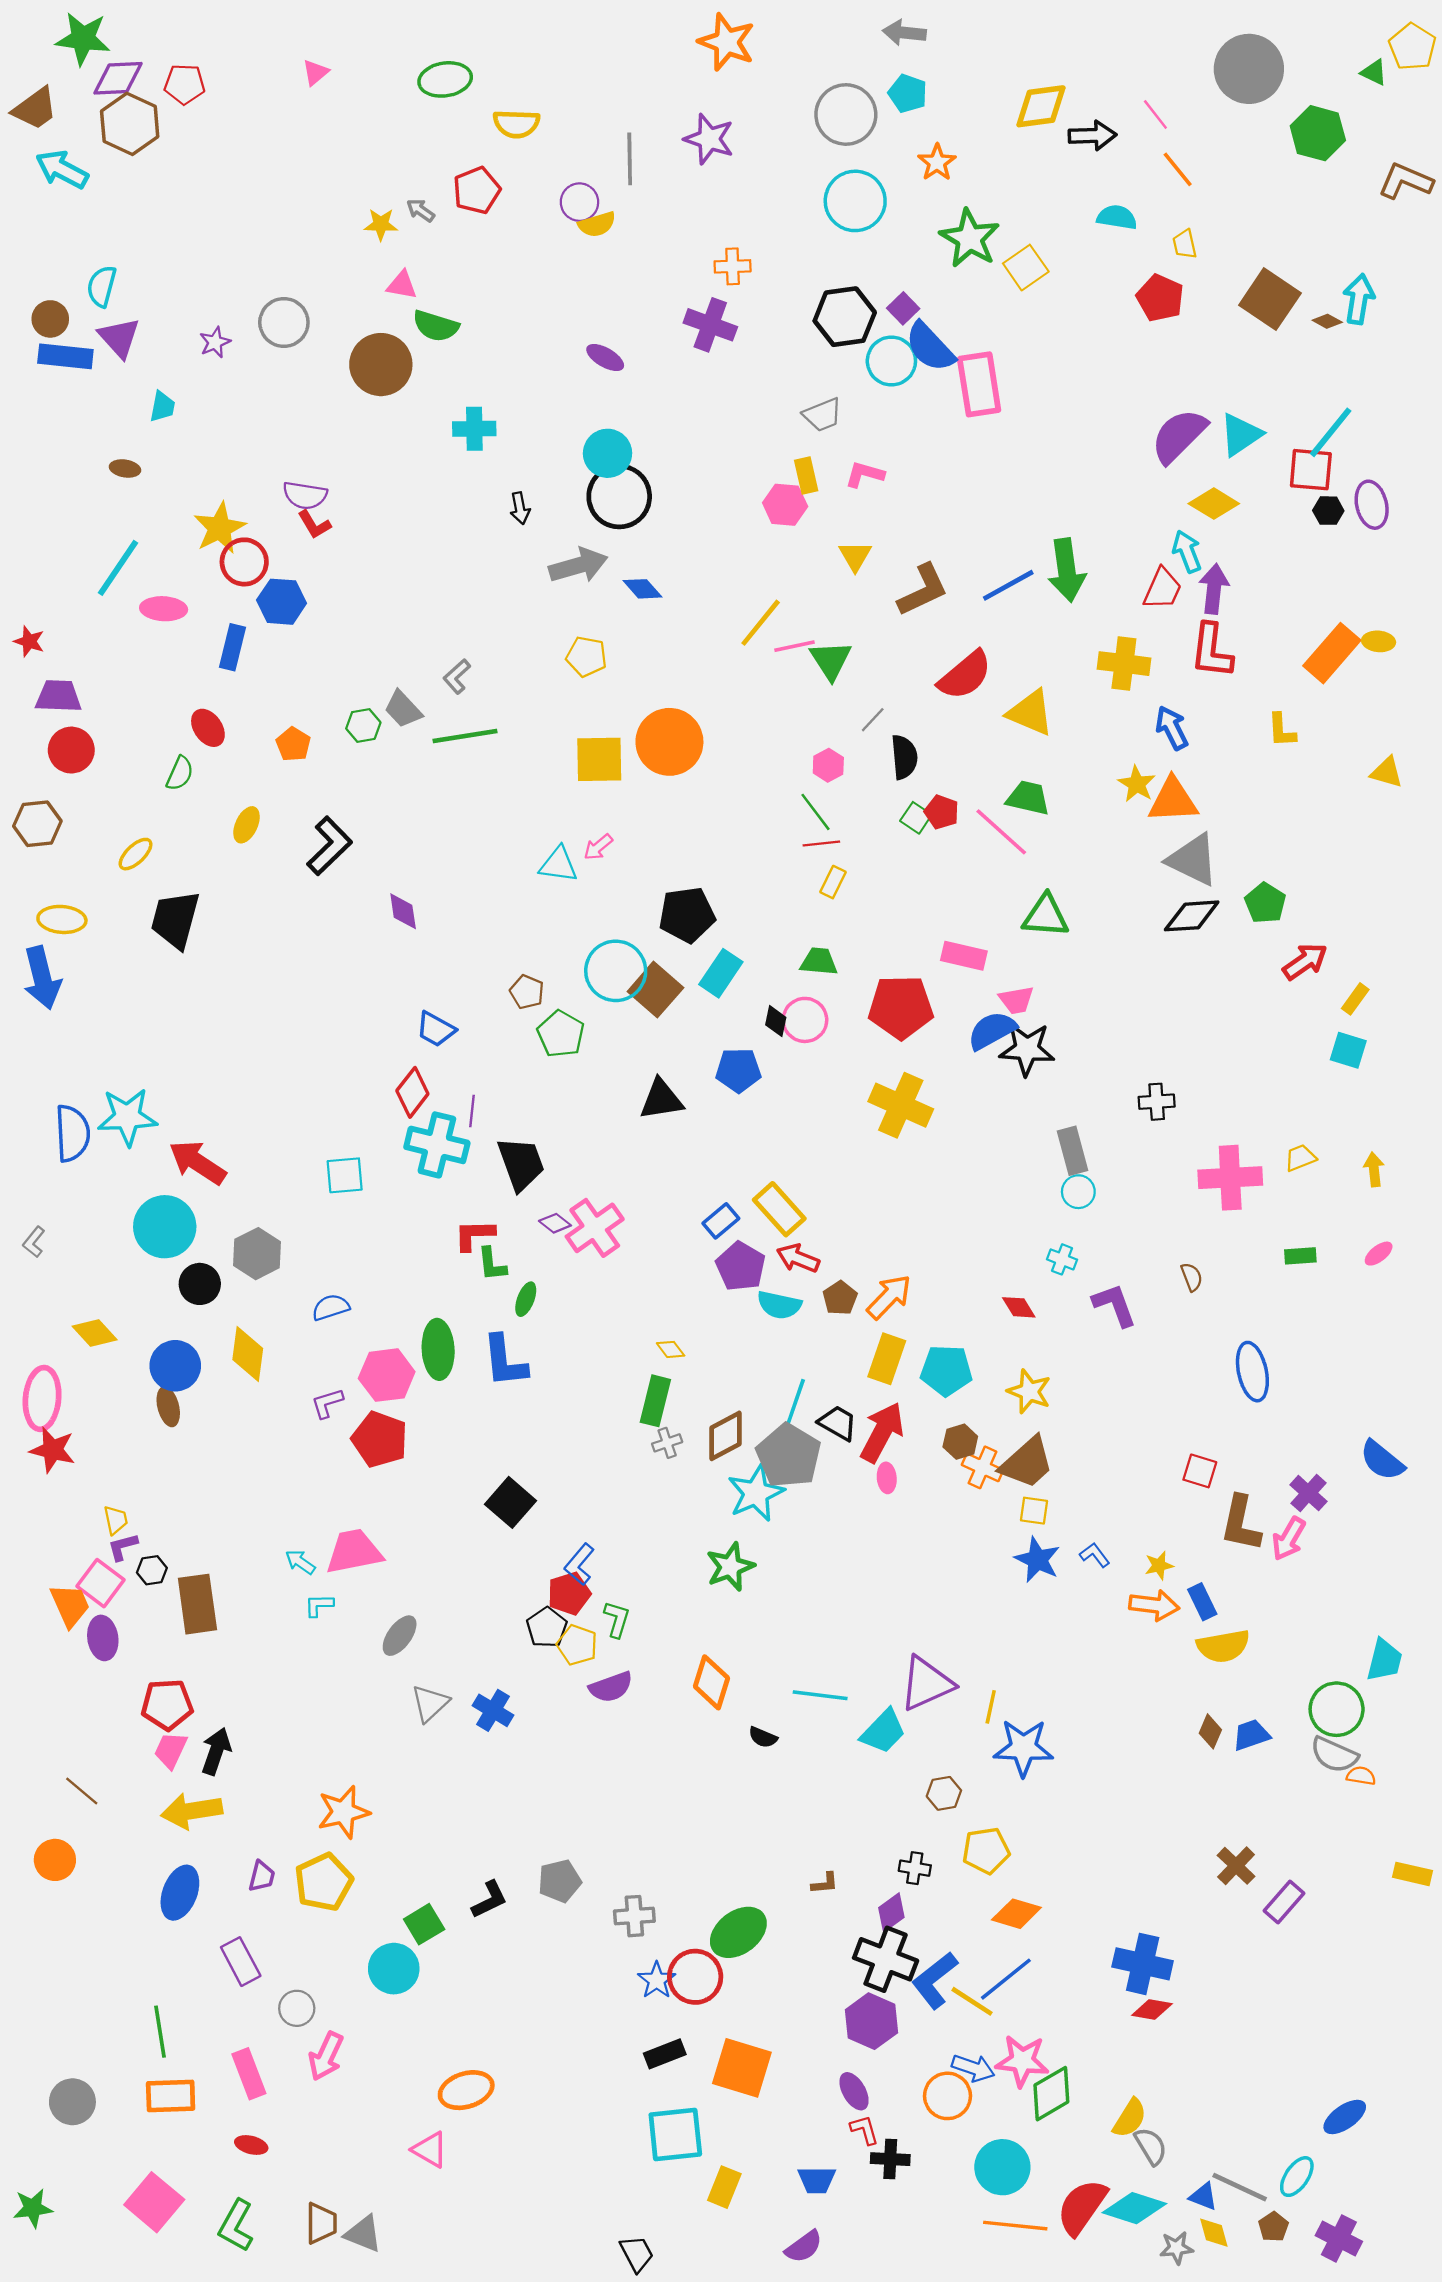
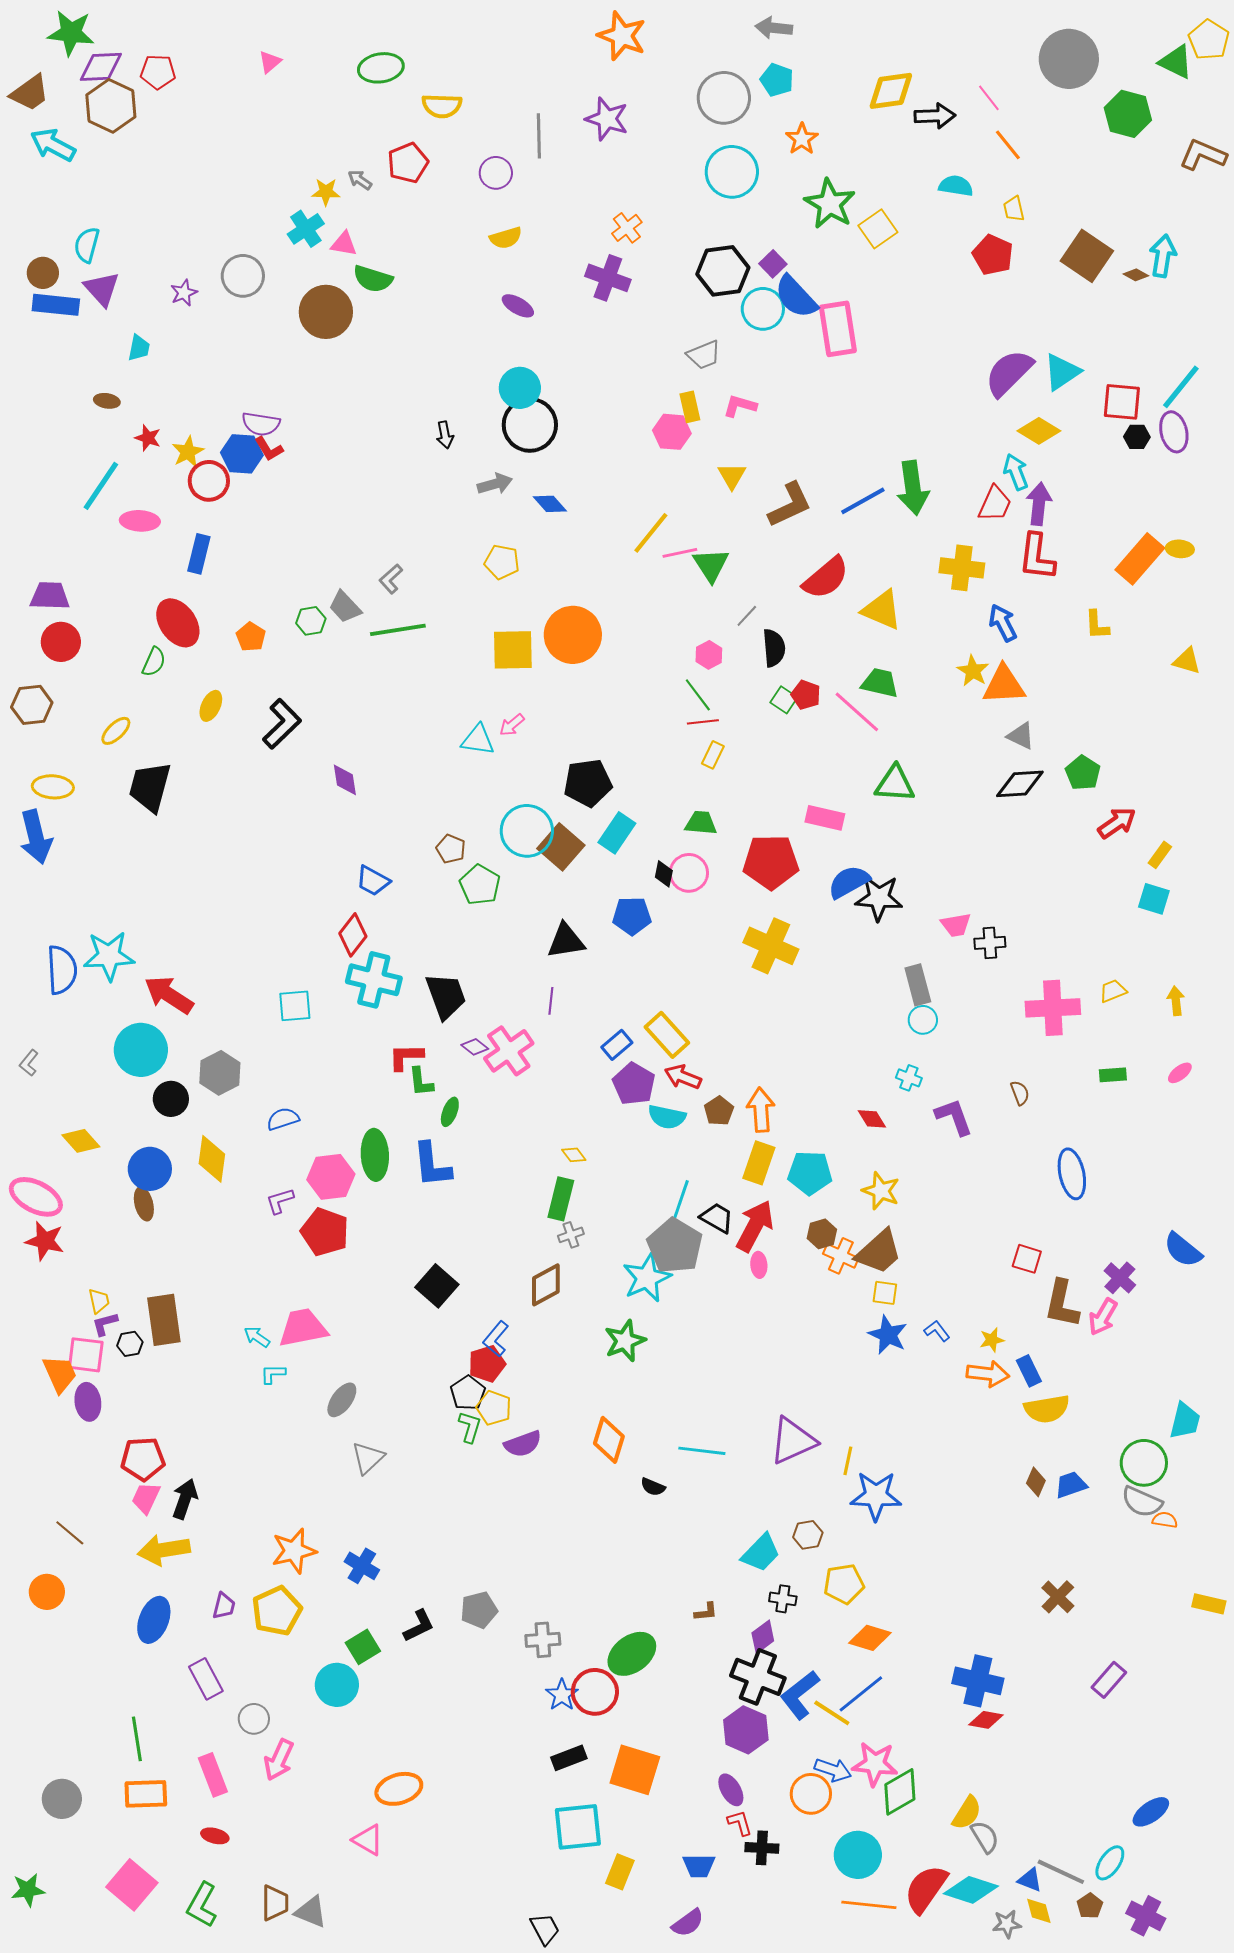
green triangle: (1374, 72) -> (1176, 62), size x1.5
yellow semicircle: (597, 224) -> (506, 238), moved
orange cross: (733, 266) -> (627, 228), turned -36
cyan cross: (474, 429) -> (306, 229), moved, turned -33
cyan line: (1331, 432) -> (1181, 387), moved
yellow star: (220, 528) -> (188, 452), size x0.7
gray arrow: (578, 565) -> (495, 484), size x0.7
blue hexagon: (282, 602) -> (242, 454), moved
red star: (29, 641) -> (148, 438), moved
red ellipse: (208, 728) -> (178, 623), size x1.5
gray triangle: (1193, 860) -> (1021, 736), size x0.6
pink trapezoid: (1016, 1000) -> (956, 925), moved
purple line: (472, 1111) -> (551, 1001), moved
orange arrow: (889, 1297) -> (761, 1110), turned -48
pink ellipse: (42, 1398) -> (36, 1197), turned -68
brown diamond: (726, 1436) -> (546, 1285), moved
pink square: (100, 1583) -> (86, 1355), turned -30
brown rectangle: (197, 1604) -> (164, 1320), moved
green L-shape: (617, 1619) -> (470, 1427), moved
blue cross: (493, 1710) -> (362, 1566), moved
cyan trapezoid: (883, 1731) -> (761, 1553), moved
purple rectangle: (1284, 1902) -> (1109, 1680), moved

